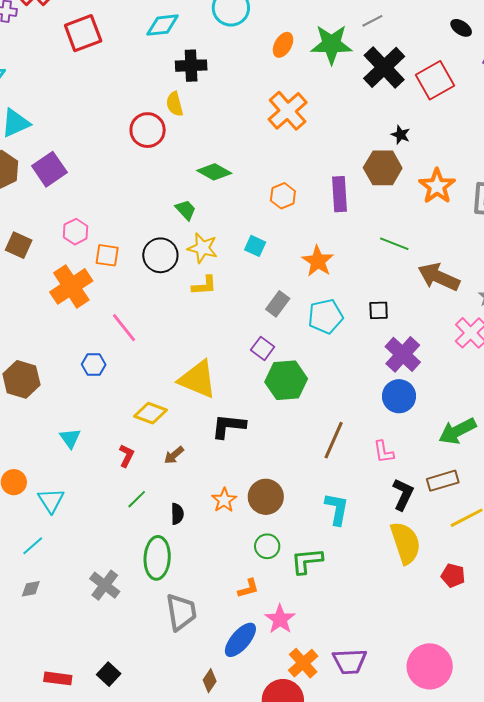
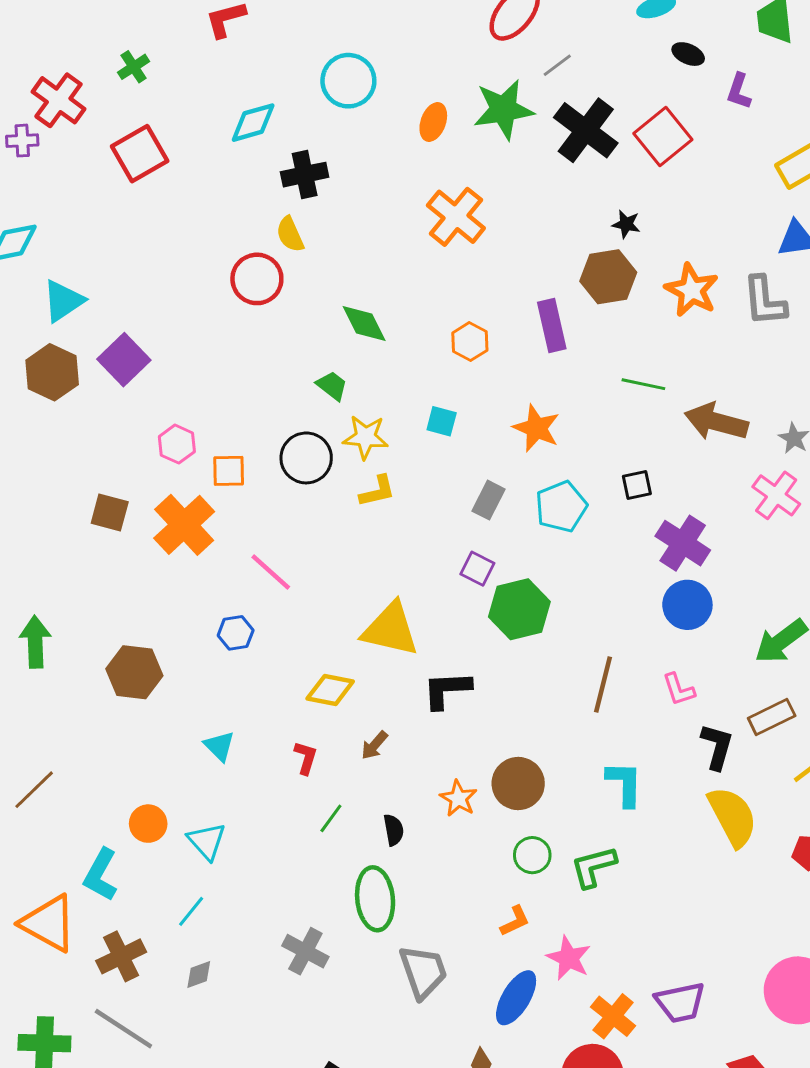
green diamond: (214, 172) -> (364, 323), turned 44
brown square: (19, 245) -> (110, 513), moved

